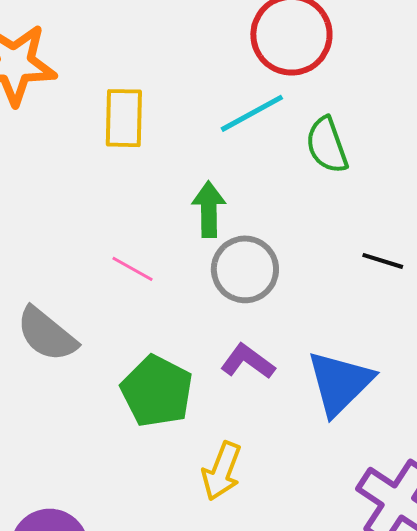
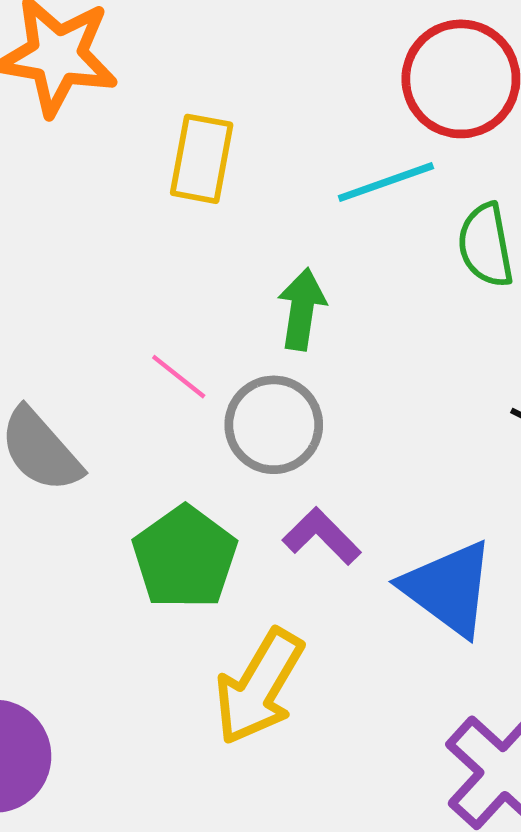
gray circle: (245, 269) -> (274, 425), moved
blue triangle: (340, 383) -> (448, 588), turned -48
yellow arrow: (222, 471) -> (259, 687), size x1.4

